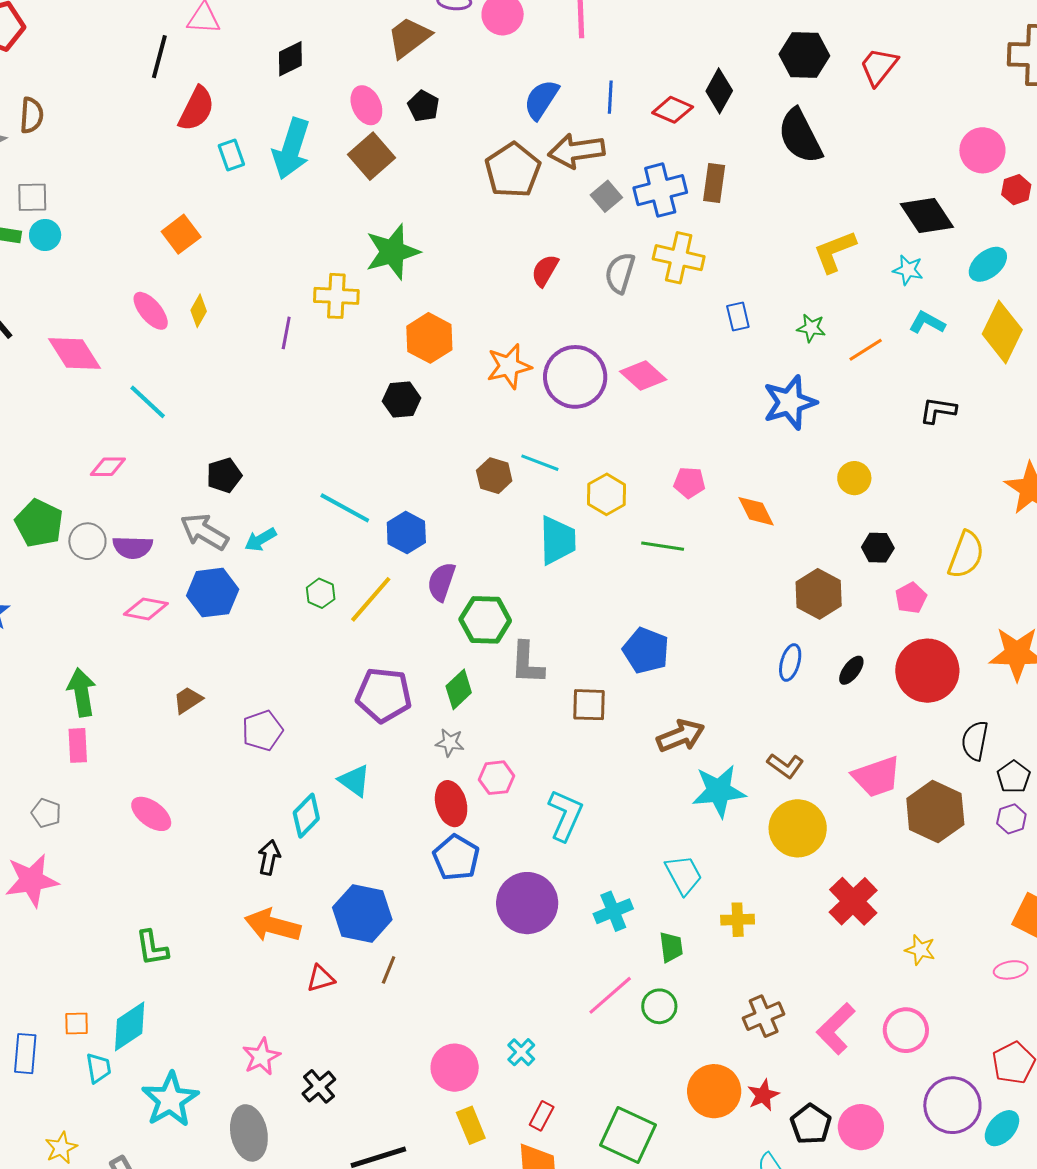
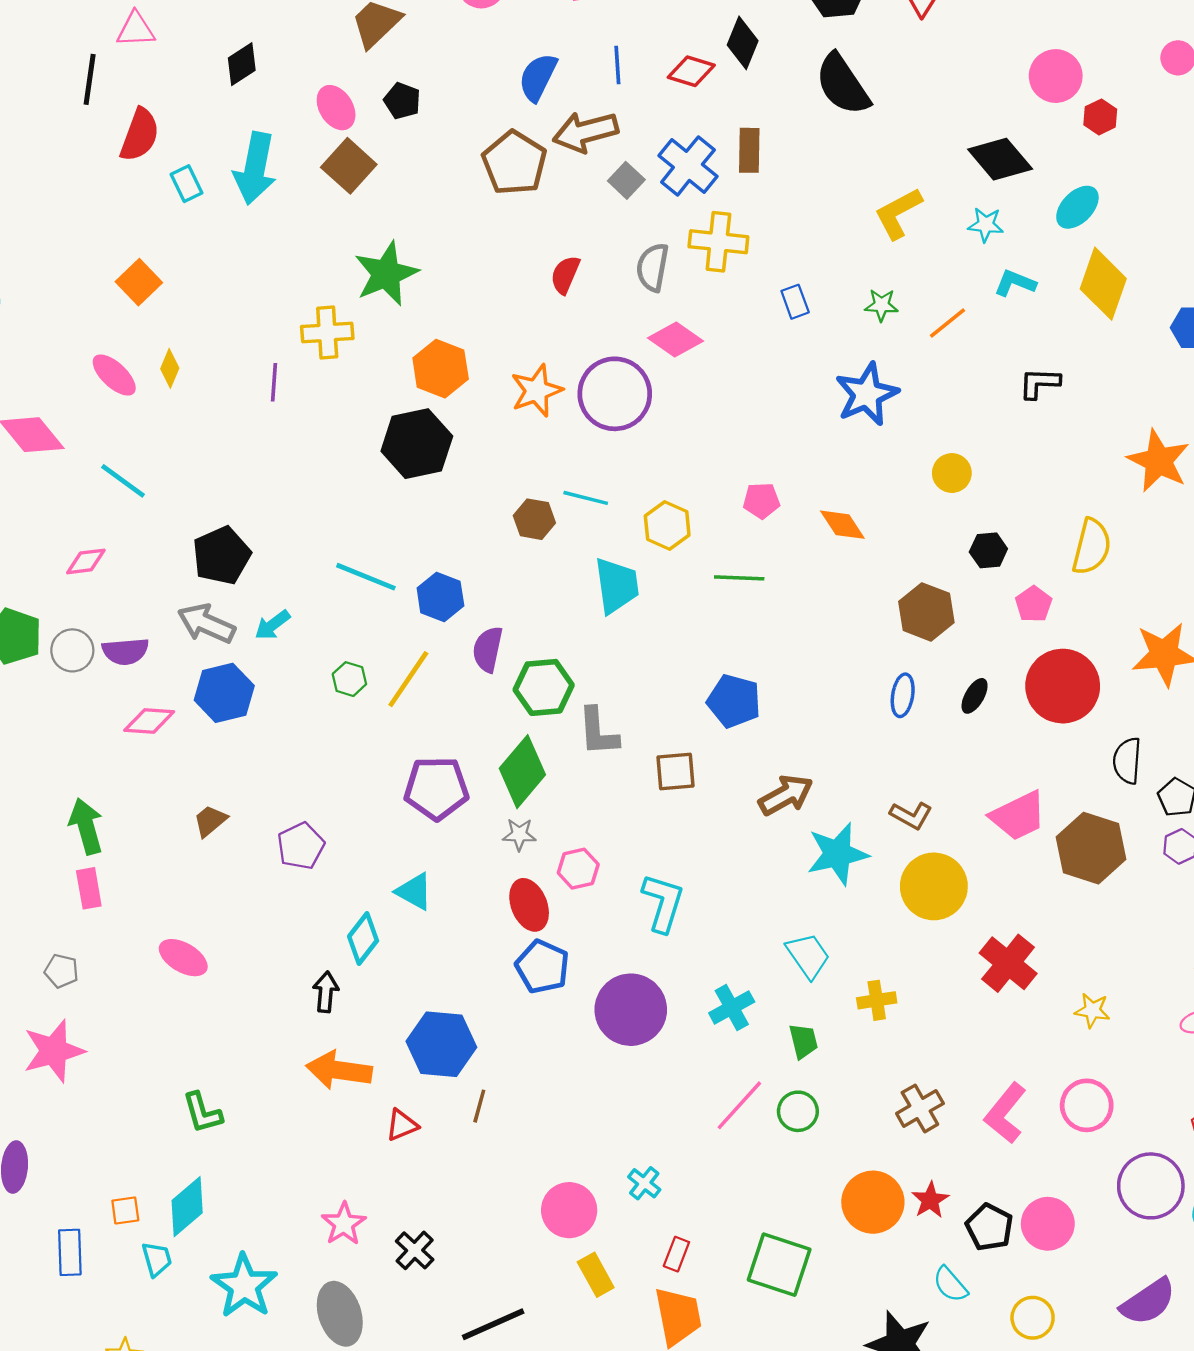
blue cross: (660, 190) -> (688, 166), turned -30
pink diamond: (643, 376) -> (675, 340), moved
black hexagon: (402, 400) -> (417, 444), size x1.6
black pentagon: (224, 475) -> (222, 556), size x1.4
green diamond: (459, 689) -> (522, 772), size x1.5

